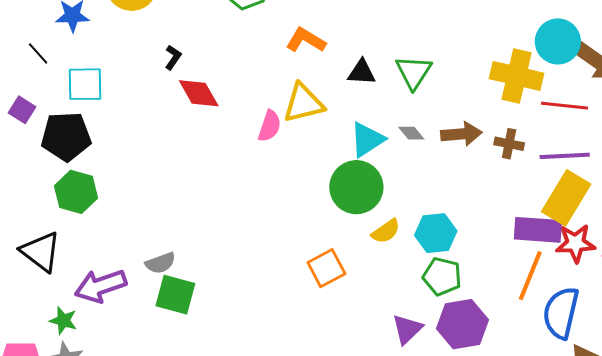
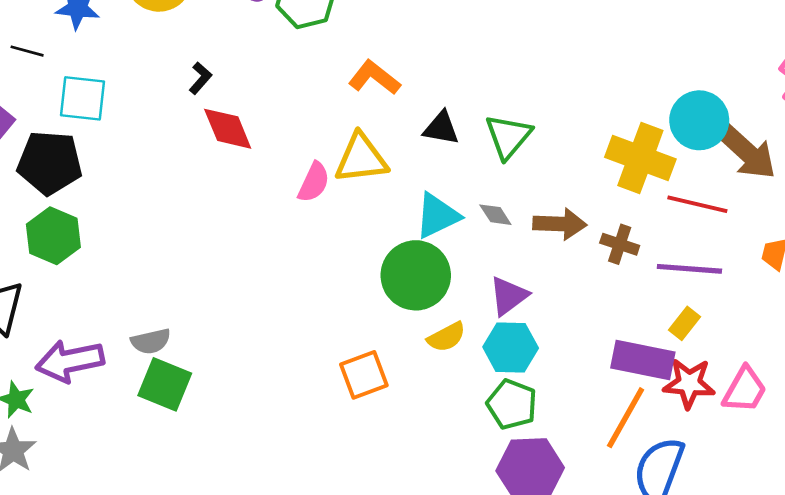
black line: (38, 53) -> (27, 51), turned -40
yellow rectangle: (566, 198) -> (684, 323), size x0.5
purple triangle: (407, 329) -> (509, 296), moved

